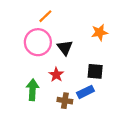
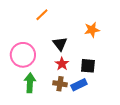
pink circle: (38, 42) -> (23, 55), moved
red star: (56, 75) -> (62, 64), moved
brown cross: (65, 101) -> (60, 84), moved

